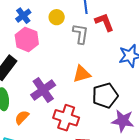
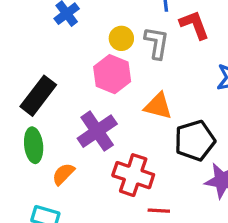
yellow circle: (57, 17) -> (121, 38), moved
pink hexagon: (27, 39) -> (112, 74), moved
orange triangle: (82, 74) -> (158, 106), turned 30

